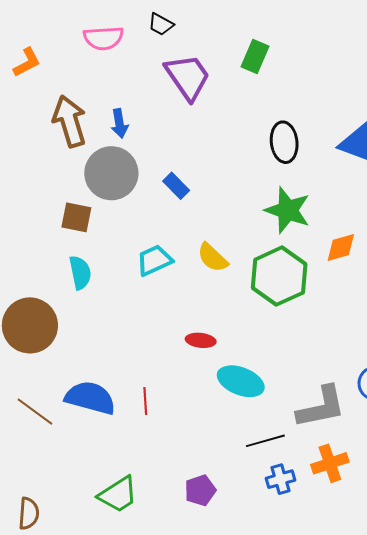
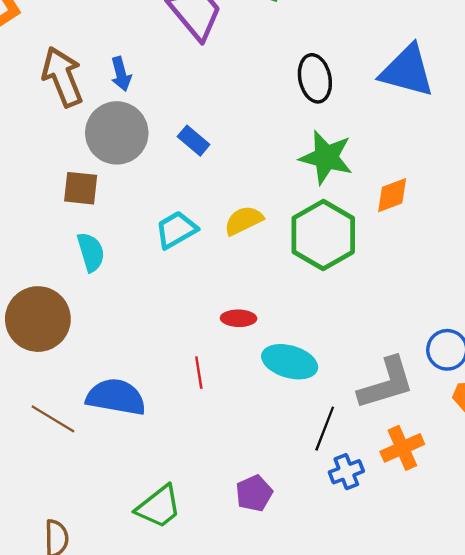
yellow semicircle: (213, 258) -> (244, 221), turned 116
red line: (145, 401) -> (199, 373), moved
black line: (265, 441) -> (325, 429), turned -48

